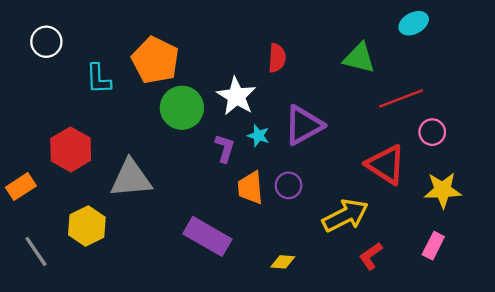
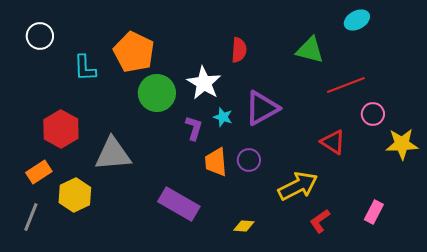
red triangle: (386, 165) -> (333, 142), size x0.7
orange rectangle: (21, 187) -> (39, 172), moved
yellow star: (443, 190) -> (402, 144), moved
gray line: (36, 251) -> (31, 217), turned 56

